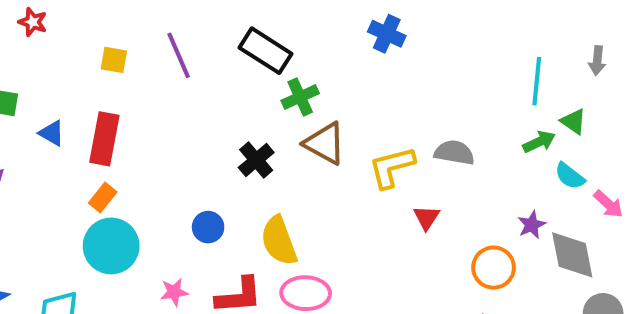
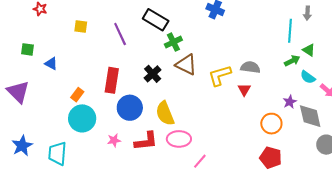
purple line: (179, 55) -> (120, 34), moved
gray arrow: (597, 61) -> (307, 13), moved
red rectangle: (104, 139) -> (112, 80), moved
red triangle: (426, 217) -> (244, 90), moved
blue circle: (208, 227) -> (130, 108), size x1.6

